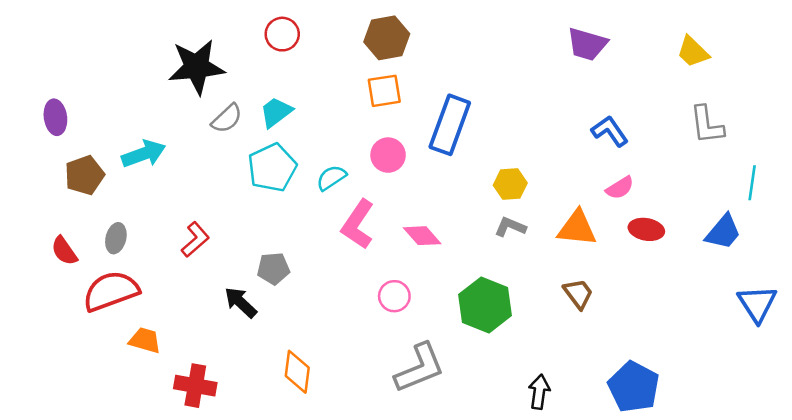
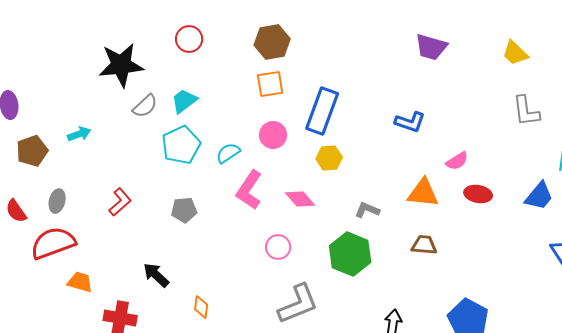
blue L-shape: (610, 131) -> (410, 122), moved, turned 144
cyan arrow: (144, 154) -> (79, 134), size x0.7
yellow hexagon: (510, 184) -> (329, 158), moved
gray L-shape: (510, 227) -> (367, 210), moved
gray pentagon: (273, 268) -> (184, 210), moved
brown trapezoid: (578, 294) -> (424, 245), turned -48
black arrow: (241, 302) -> (156, 275), moved
orange diamond: (297, 372) -> (201, 307), size x0.7

